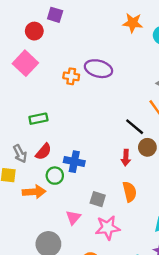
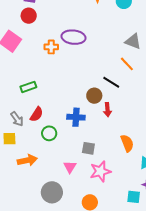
red circle: (34, 31) -> (29, 16), moved
brown circle: (147, 147) -> (94, 96), moved
blue cross: (74, 162) -> (76, 117), moved
orange arrow: (34, 192) -> (27, 160), moved
orange semicircle: (130, 192) -> (127, 143), moved

